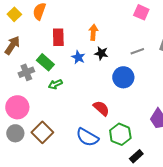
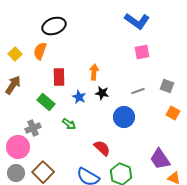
pink square: (141, 12) -> (142, 52), turned -35
gray cross: (26, 72) -> (33, 128), moved
green arrow: (55, 84) -> (69, 124), moved, turned -120

